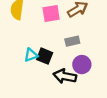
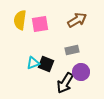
pink square: (51, 13) -> (40, 24), moved
black arrow: (65, 76) -> (65, 83), turned -70

